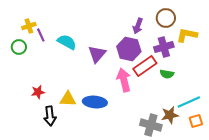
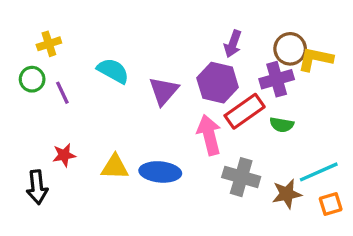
brown circle: (166, 18) -> (290, 49), moved
purple line: (41, 35) -> (62, 93), moved
black arrow: (50, 116) -> (37, 187), moved
gray cross: (151, 125) -> (241, 177), moved

